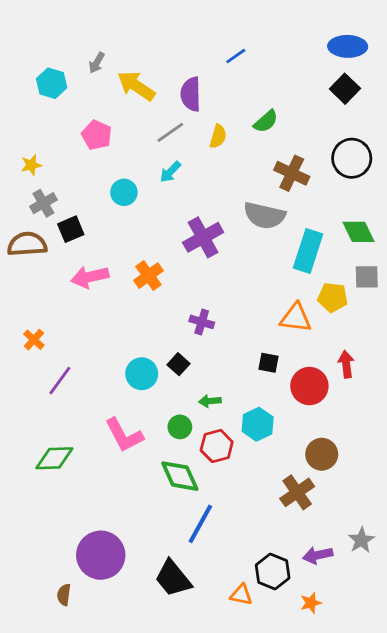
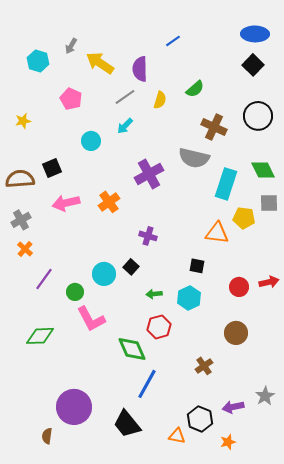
gray cross: (43, 203) -> (21, 220), moved
red arrow: (346, 364) -> (269, 282), moved, turned 84
red circle: (309, 386) -> (239, 287), moved, size x0.7
cyan hexagon: (258, 424) -> (189, 298), moved
green circle: (180, 427) -> (75, 292), moved
brown cross: (297, 492) -> (204, 366), moved, size x0.7

